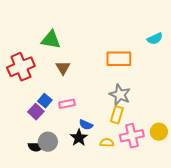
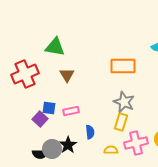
blue square: (45, 101) -> (49, 108), turned -32
blue semicircle: (86, 125) -> (90, 132), turned -120
black star: (79, 138) -> (68, 145), moved

